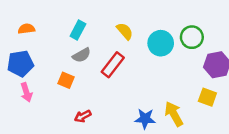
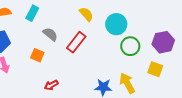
cyan rectangle: (78, 30) -> (32, 13), moved
green circle: (192, 37) -> (130, 46), moved
gray semicircle: (82, 55) -> (50, 34), turned -112

